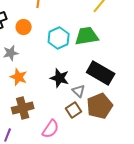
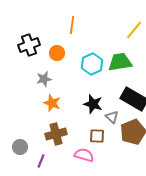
brown square: (74, 110) -> (97, 136), moved, turned 35
pink semicircle: (51, 129) -> (84, 155), turned -108

